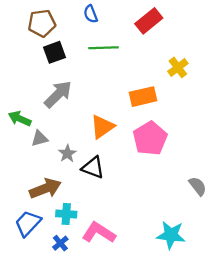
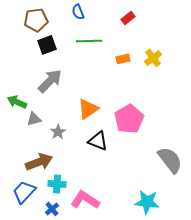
red rectangle: (149, 21) -> (128, 18), size x0.6
orange rectangle: (143, 97) -> (123, 59), moved, size x0.6
black triangle: (93, 168) -> (98, 141), moved
gray semicircle: (198, 186) -> (170, 160), size x1.6

